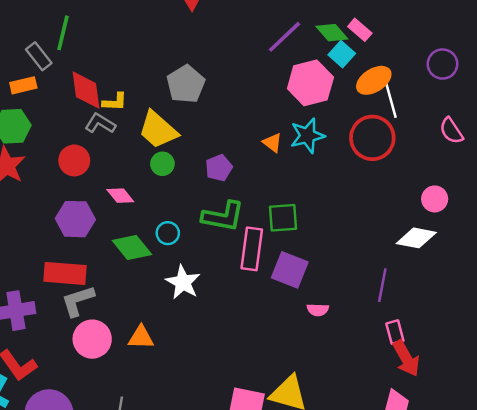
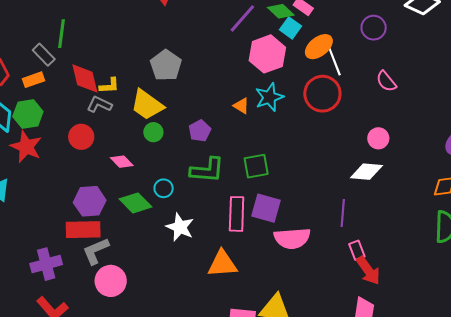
purple hexagon: (75, 219) -> (90, 201), moved
pink rectangle: (252, 249) -> (237, 214), moved
pink semicircle: (318, 310) -> (292, 238), size x2.0
orange triangle: (141, 337) -> (222, 264), moved, size x1.4

